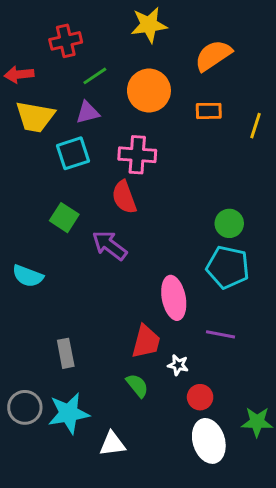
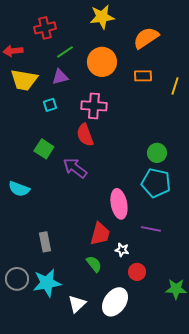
cyan square: (73, 153) -> (50, 105), size x0.6
white ellipse: (209, 441) -> (115, 302), moved, turned 52
white triangle: (112, 444) -> (77, 304), turned -36

